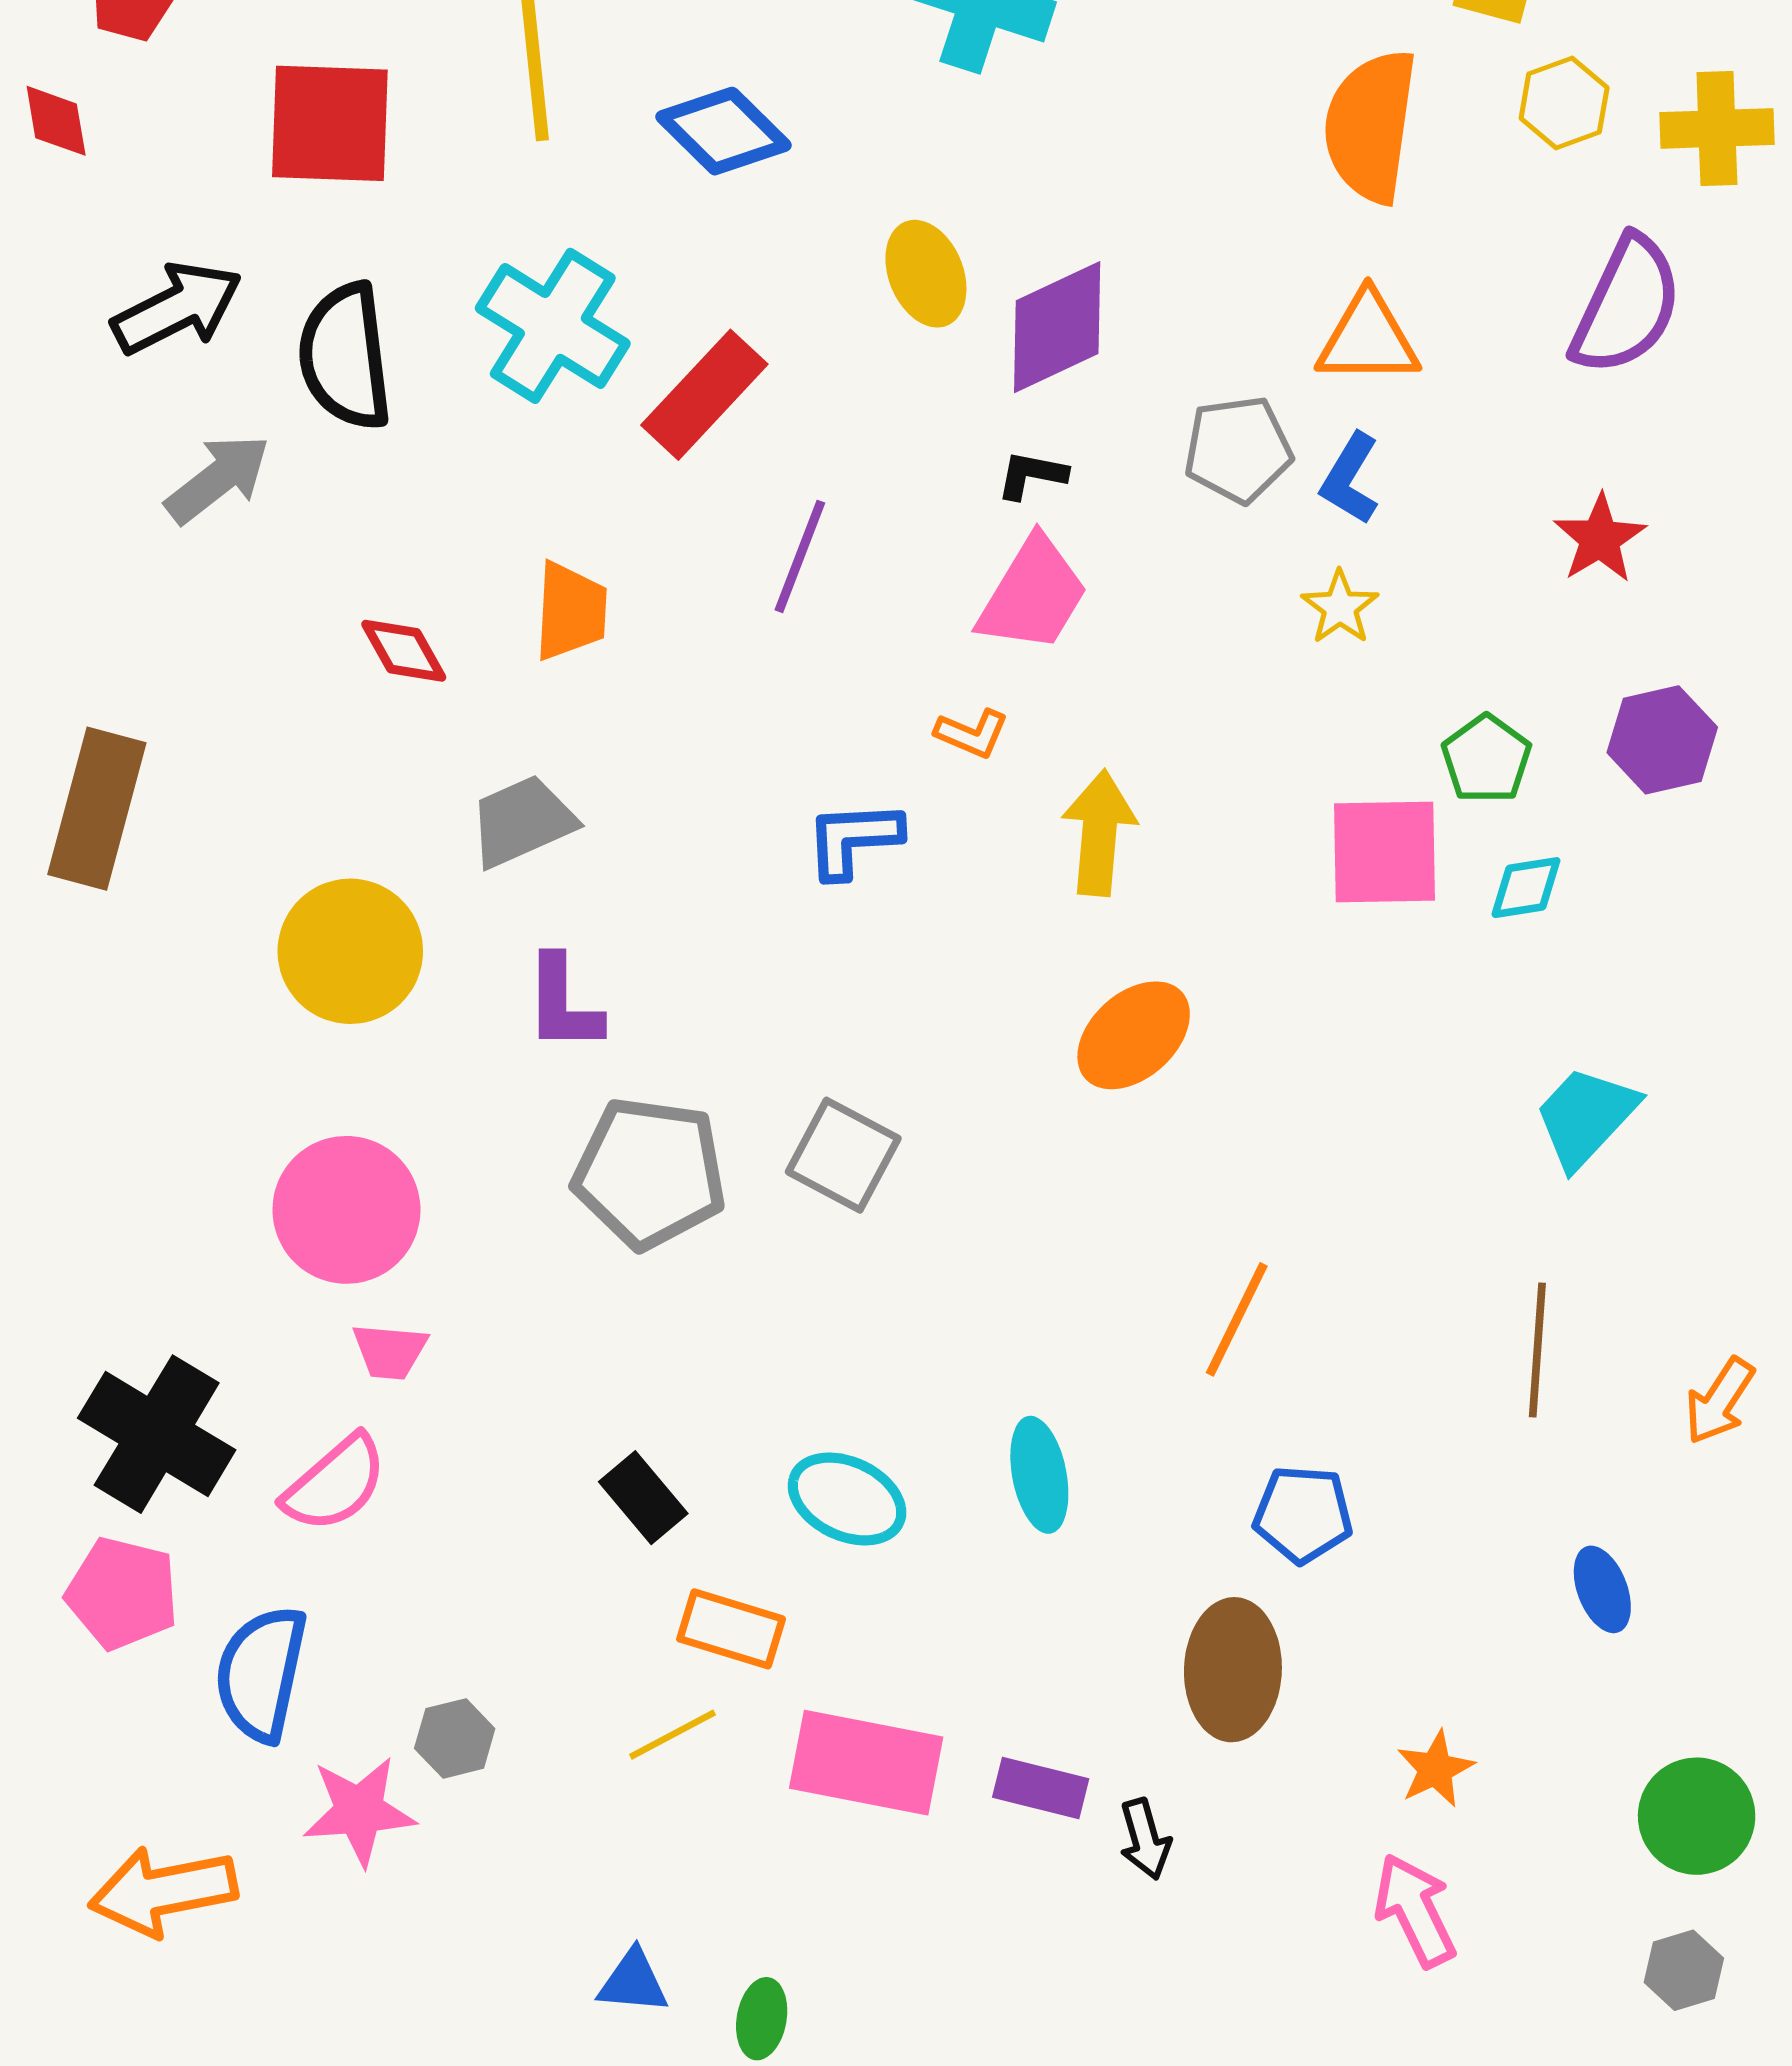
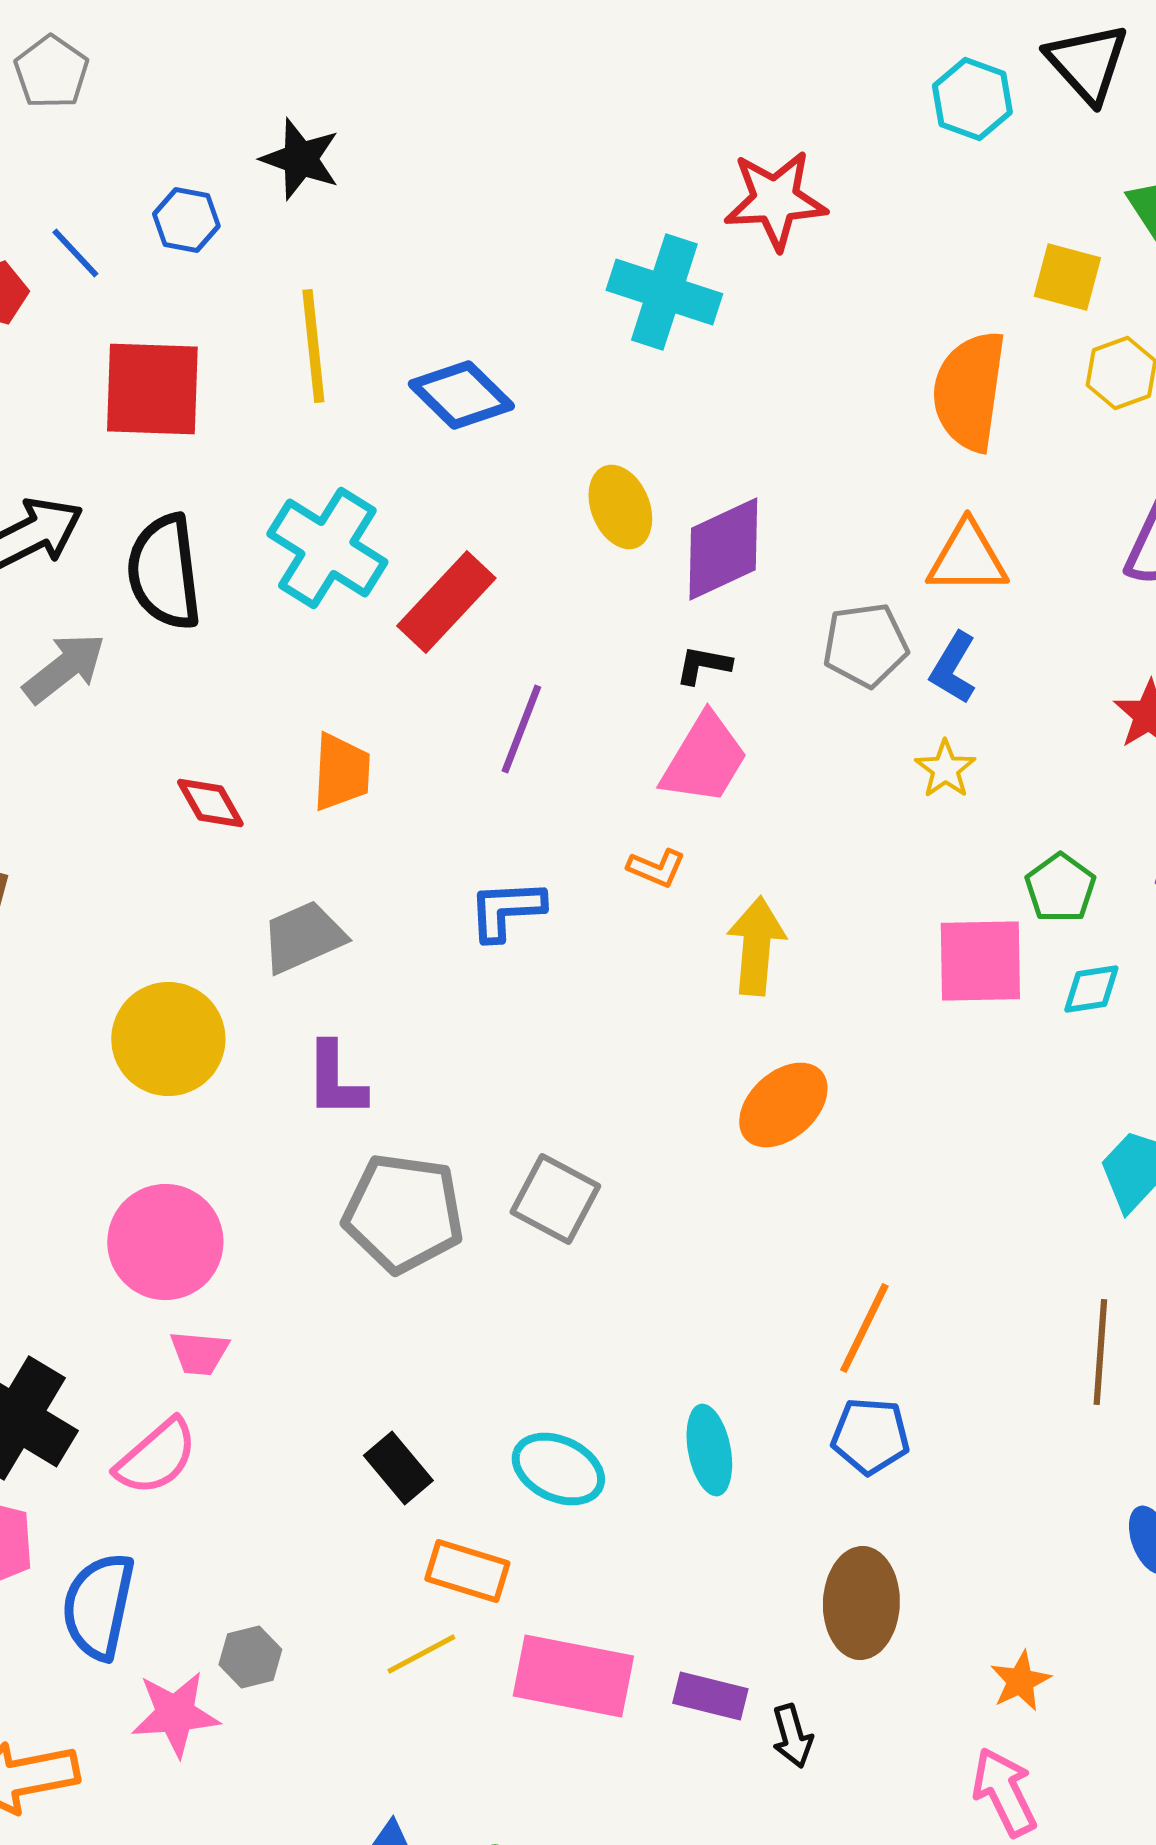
blue L-shape: (853, 839) -> (506, 910), moved
blue pentagon: (1303, 1514) -> (870, 1436), moved

